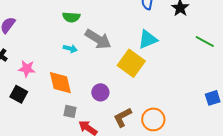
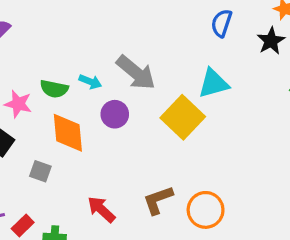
green semicircle: (71, 17) -> (54, 89), moved
purple circle: (100, 92) -> (115, 114), moved
gray square: (70, 111) -> (40, 171), moved

